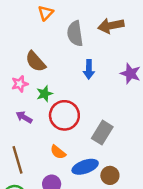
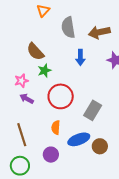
brown arrow: (111, 26) -> (99, 32), moved
pink star: (20, 84) -> (21, 81), moved
green star: (45, 94) -> (44, 71), moved
orange semicircle: (58, 152) -> (56, 127), turned 56

